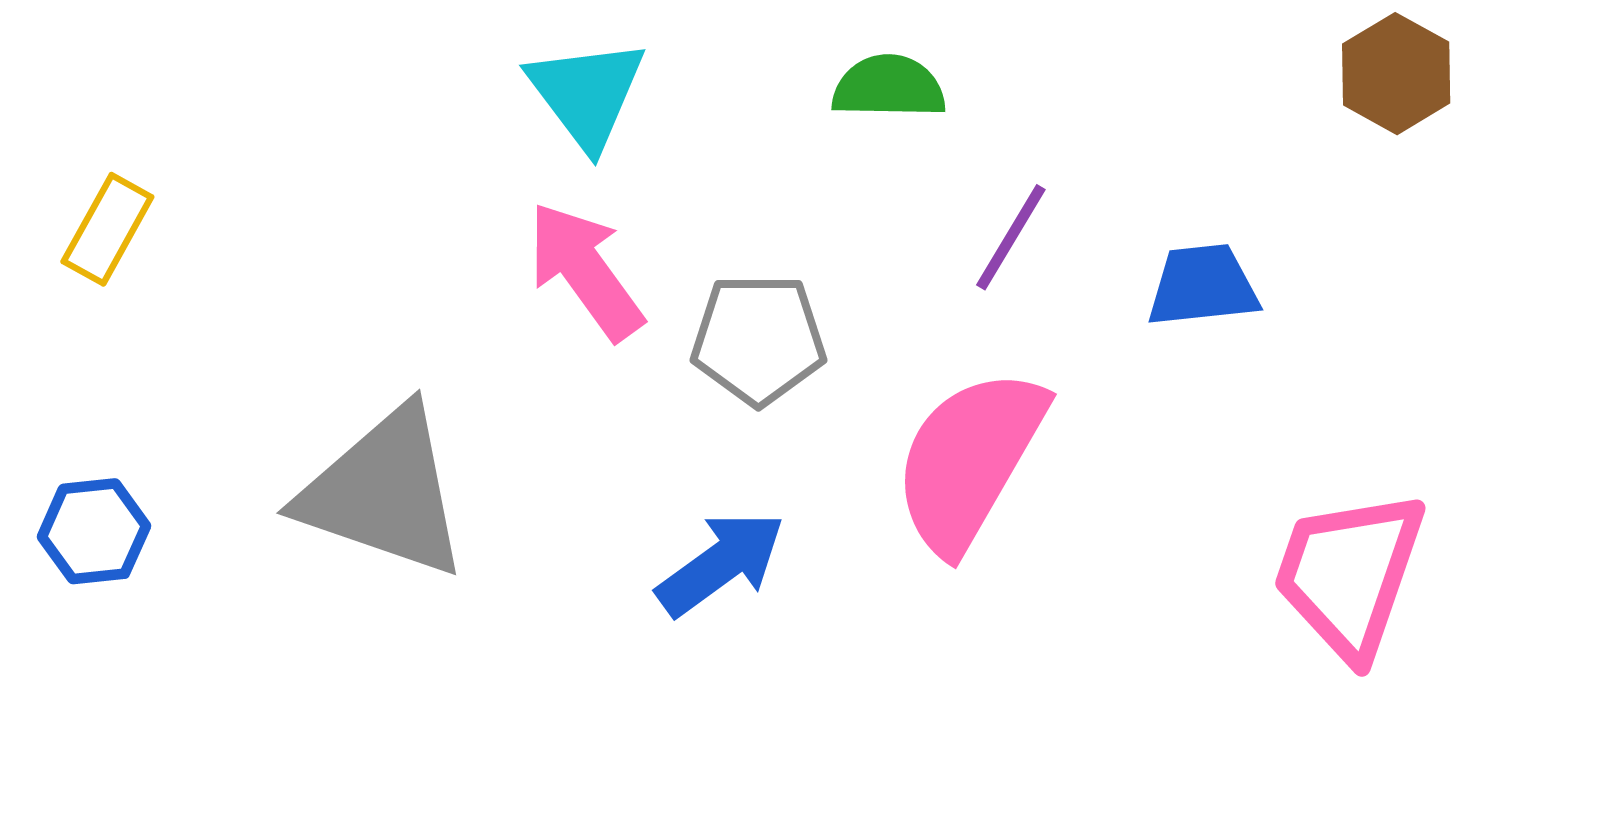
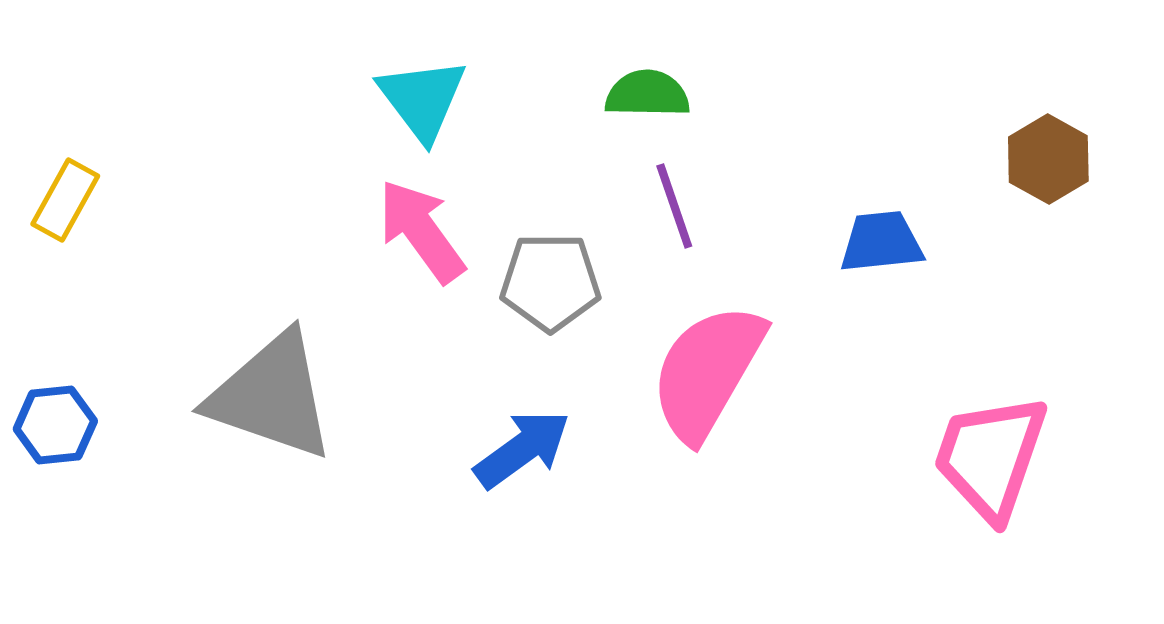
brown hexagon: (1396, 74) -> (1048, 159), moved
purple line: (1011, 237) -> (674, 206), moved, turned -50

